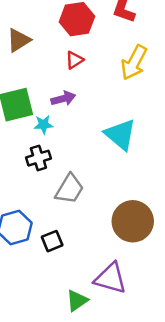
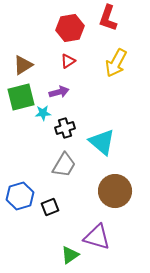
brown triangle: (19, 40) -> (23, 65), moved
cyan triangle: (120, 134) -> (102, 142), moved
black cross: (38, 158) -> (65, 128), moved

